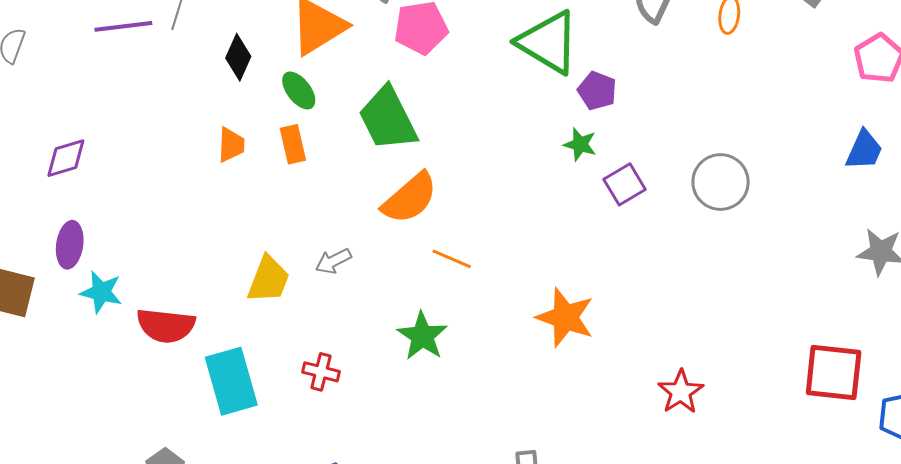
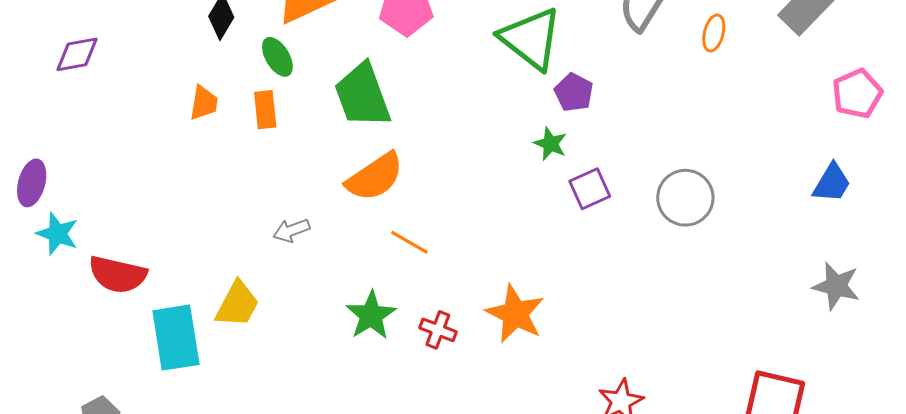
purple diamond: (66, 158) -> (77, 54), moved
yellow trapezoid: (268, 279) -> (237, 304), moved
red cross: (321, 372) -> (438, 330), moved

